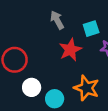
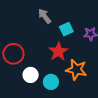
cyan square: (91, 29) -> (66, 29), moved
red star: (70, 50) -> (58, 52), moved

